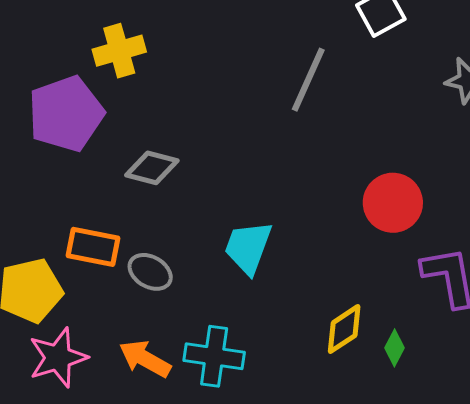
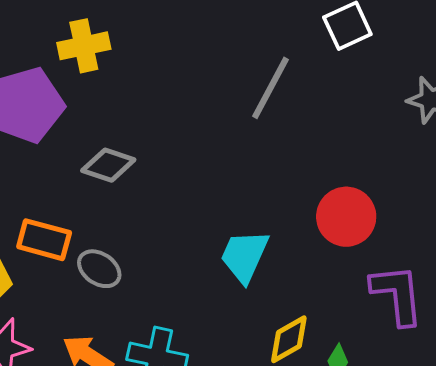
cyan trapezoid: (248, 247) -> (244, 256), moved

